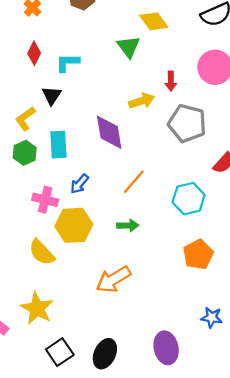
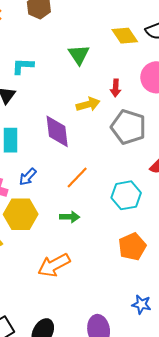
yellow diamond: (154, 21) -> (125, 36), moved

